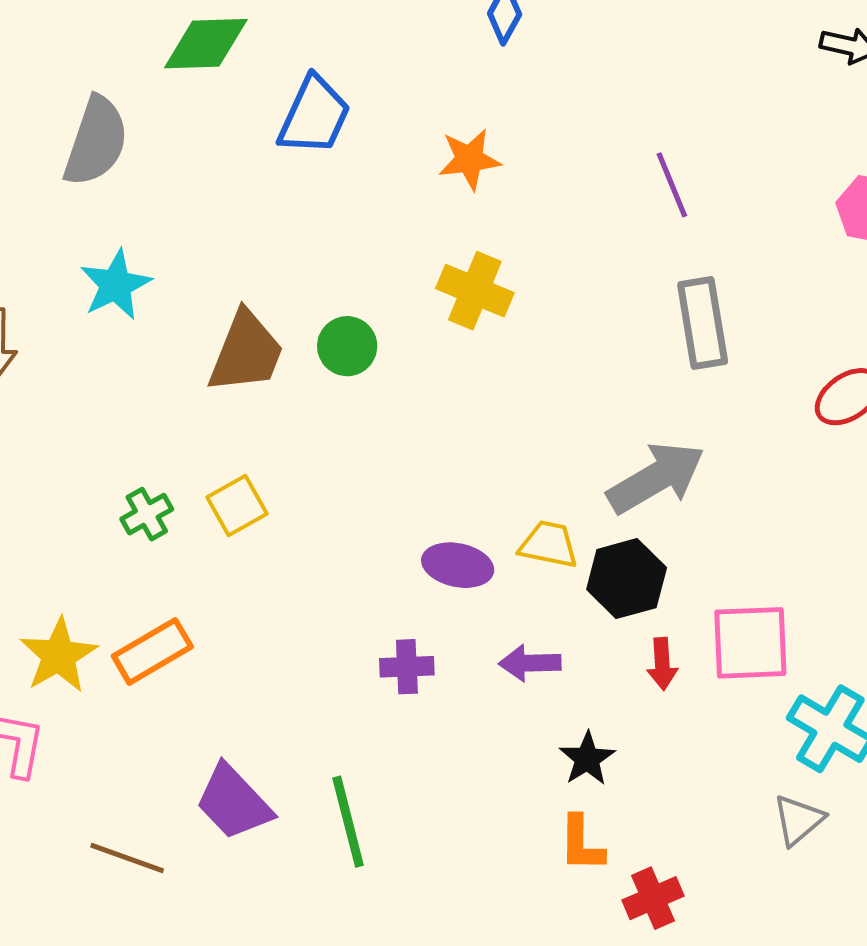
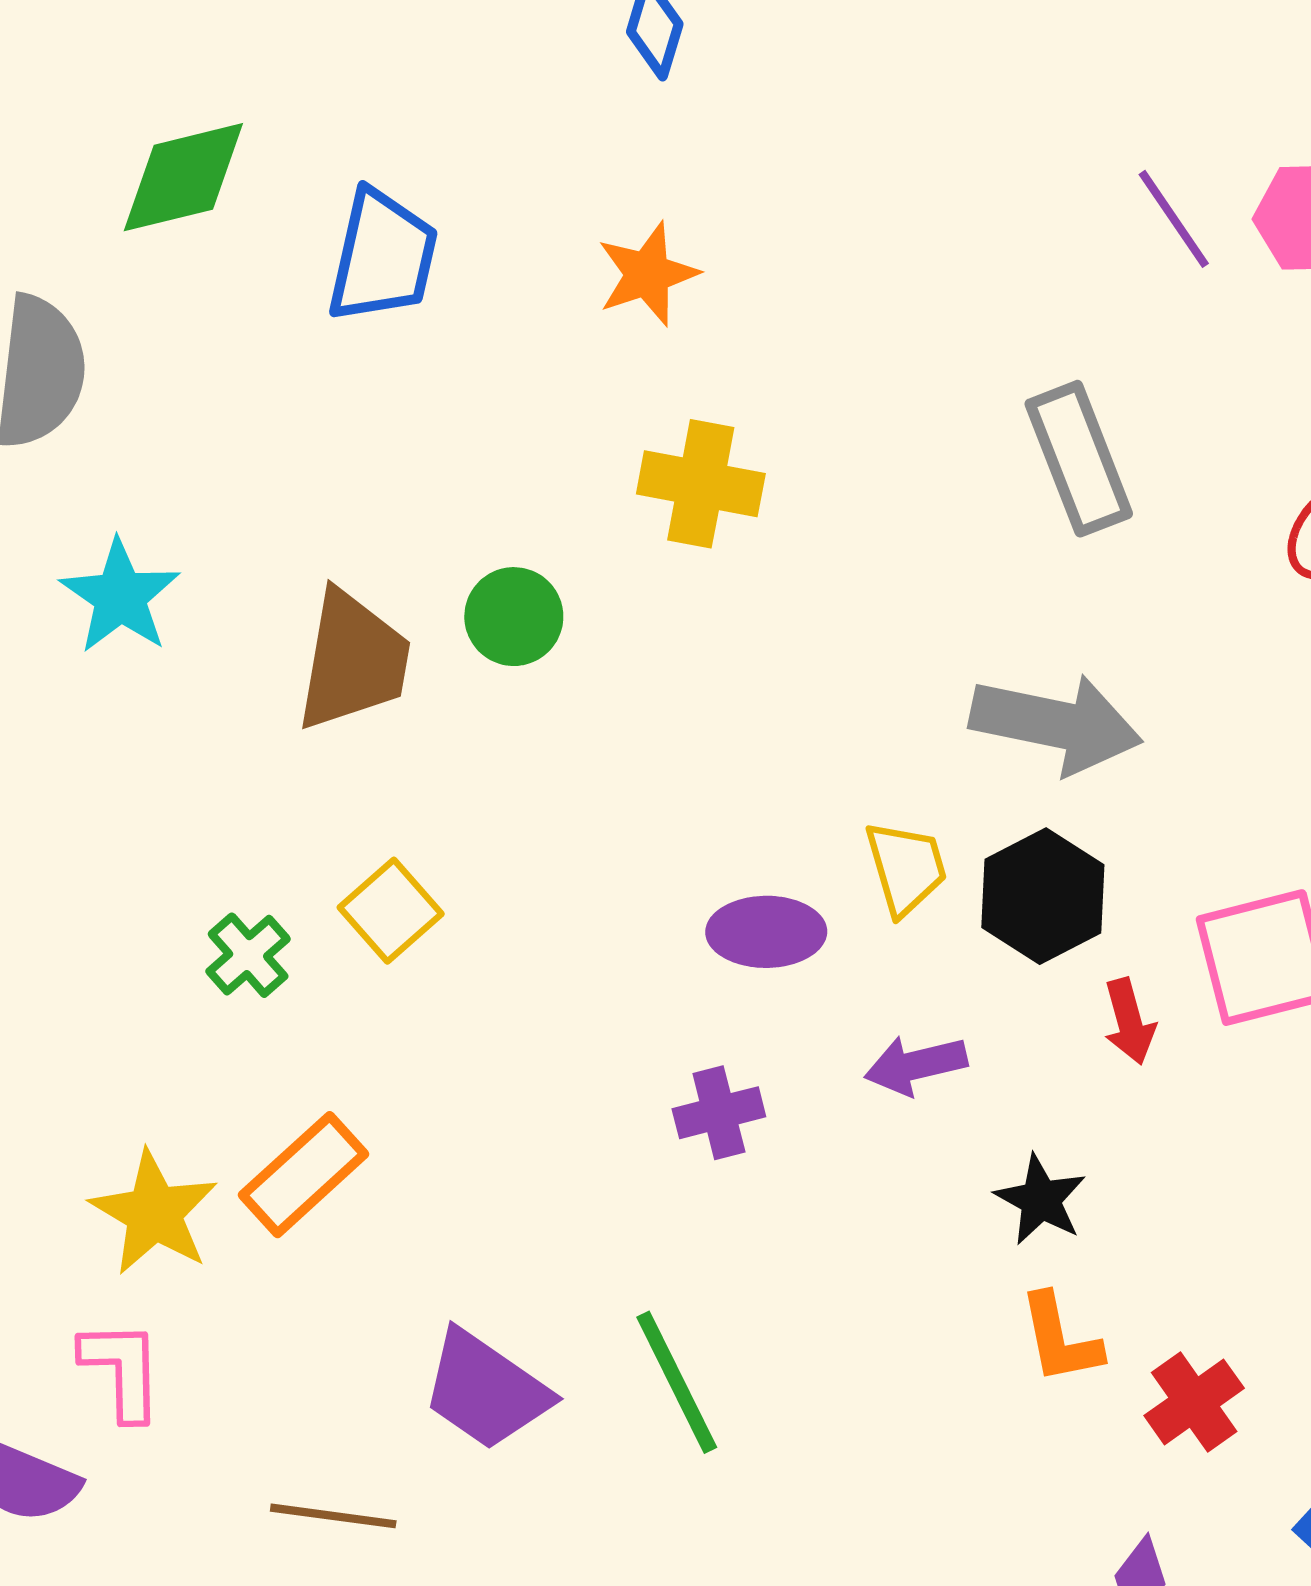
purple line: (672, 185) -> (1174, 219), moved
gray arrow: (656, 478) -> (1056, 724), turned 54
yellow trapezoid: (549, 545) -> (906, 868), turned 74

